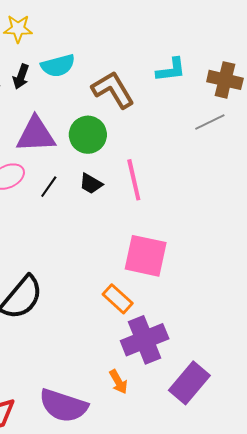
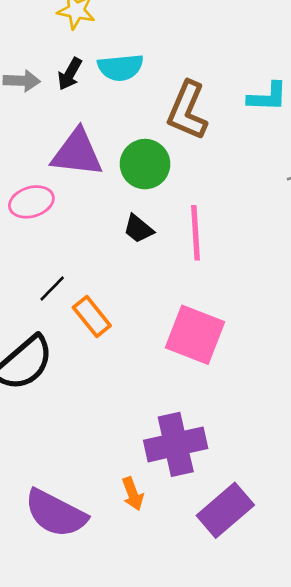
brown L-shape: (113, 90) -> (187, 111), turned -135
black line: (49, 187) -> (52, 289), moved
orange rectangle: (118, 299) -> (92, 317), moved

